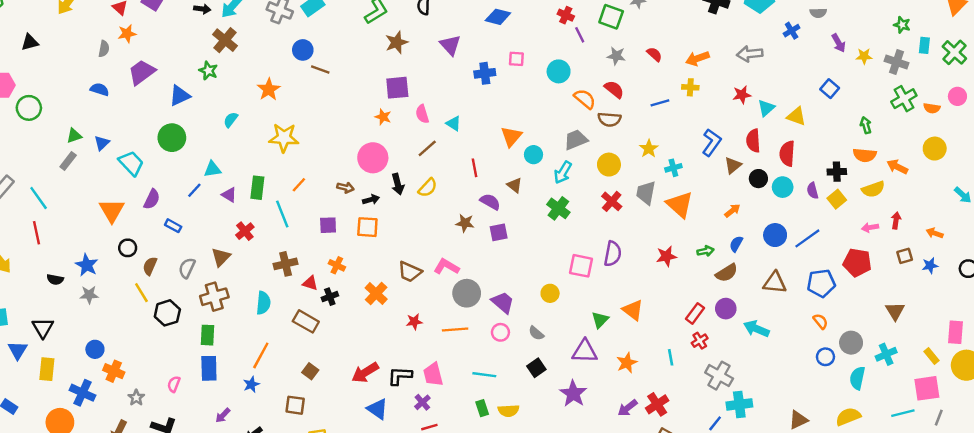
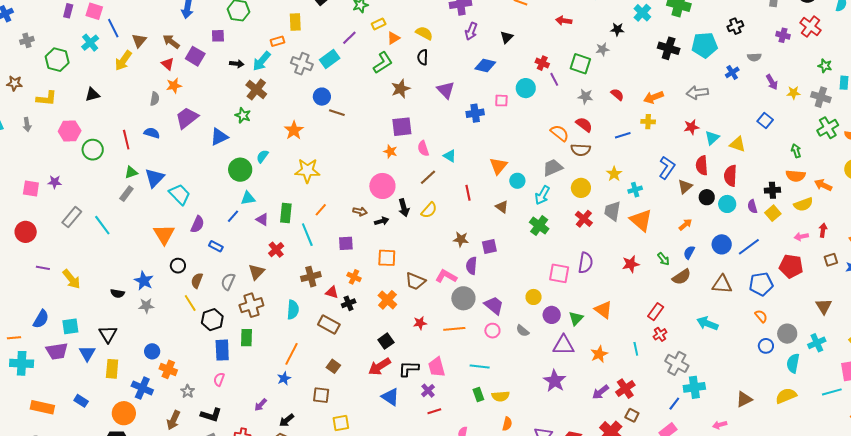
cyan circle: (559, 71) -> (526, 88), moved
green circle: (172, 138) -> (240, 170), moved
blue triangle: (102, 143) -> (155, 178), size x1.5
purple semicircle: (490, 202) -> (471, 266), moved, turned -114
orange square: (367, 227) -> (387, 258), moved
red line: (36, 233) -> (126, 140), moved
green arrow: (705, 251) -> (663, 259), turned 64
purple circle: (726, 309) -> (552, 315), moved
blue rectangle: (209, 368) -> (222, 350), moved
black square: (536, 368) -> (386, 341), moved

